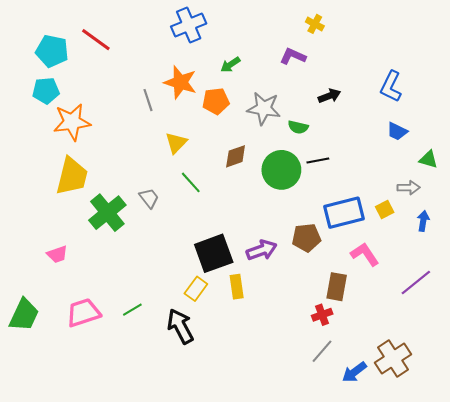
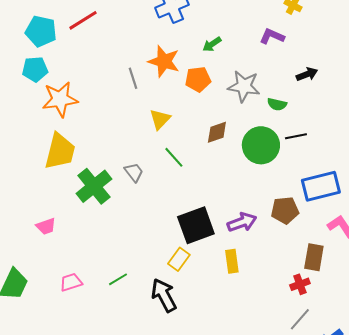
red line: (96, 40) -> (83, 20), turned -68
yellow rectangle: (237, 287) -> (232, 261), moved
pink trapezoid: (83, 313) -> (71, 282), size x0.7

